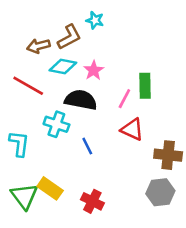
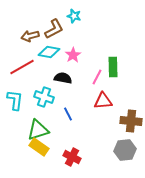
red line: (28, 86) -> (22, 67), turned -60
black semicircle: (81, 100) -> (63, 78), size x0.7
red triangle: (132, 129) -> (103, 101), turned -30
cyan L-shape: (19, 144) -> (15, 100), moved
green triangle: (24, 196) -> (38, 130), moved, turned 50

